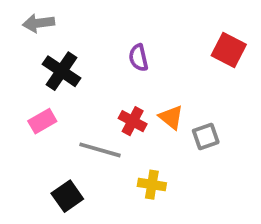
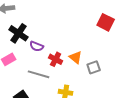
purple semicircle: (138, 58) -> (37, 46), moved, turned -56

